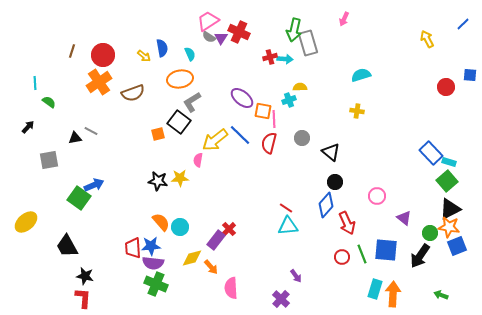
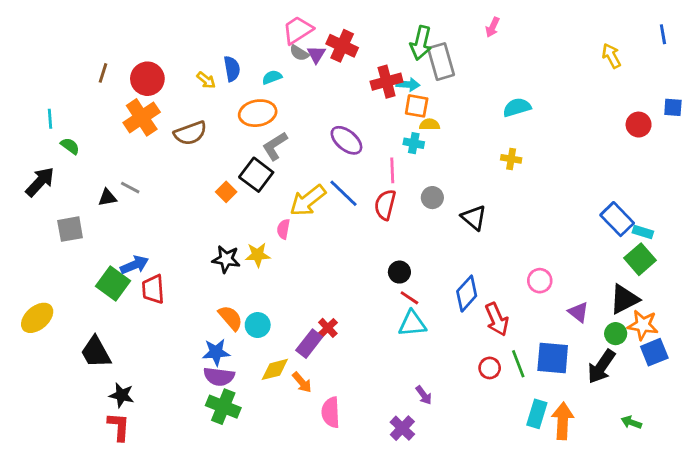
blue line: (463, 24) -> (663, 34), turned -56
cyan semicircle: (190, 54) -> (272, 77), turned -88
red cross: (270, 57) -> (387, 82), size x1.5
cyan cross: (289, 100) -> (414, 143), turned 32
orange square: (263, 111) -> (417, 106), moved
black arrow: (28, 127) -> (40, 182), size x1.6
orange square: (158, 134) -> (226, 192), turned -32
black circle: (335, 182) -> (399, 272), moved
black triangle: (450, 209) -> (624, 299), moved
red trapezoid: (133, 248) -> (153, 289), moved

